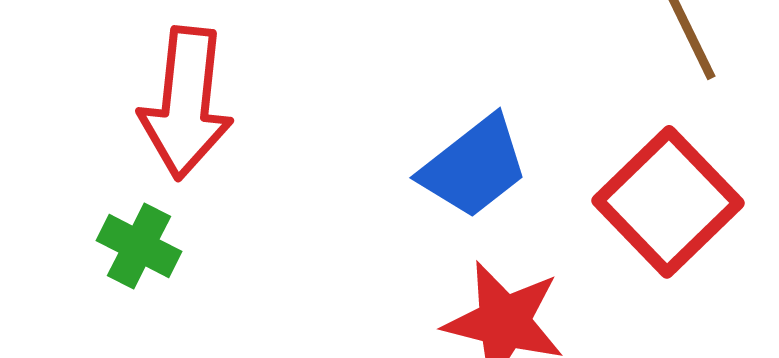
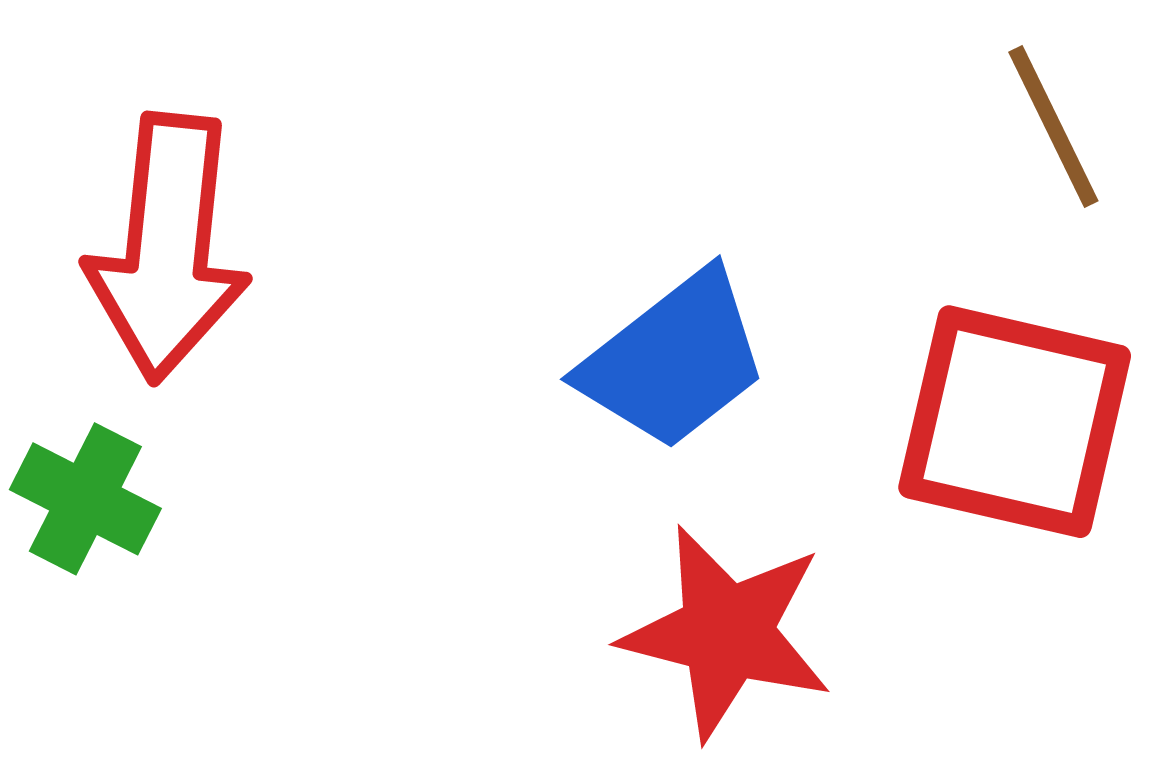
red square: (668, 202) -> (1015, 422), turned -33

